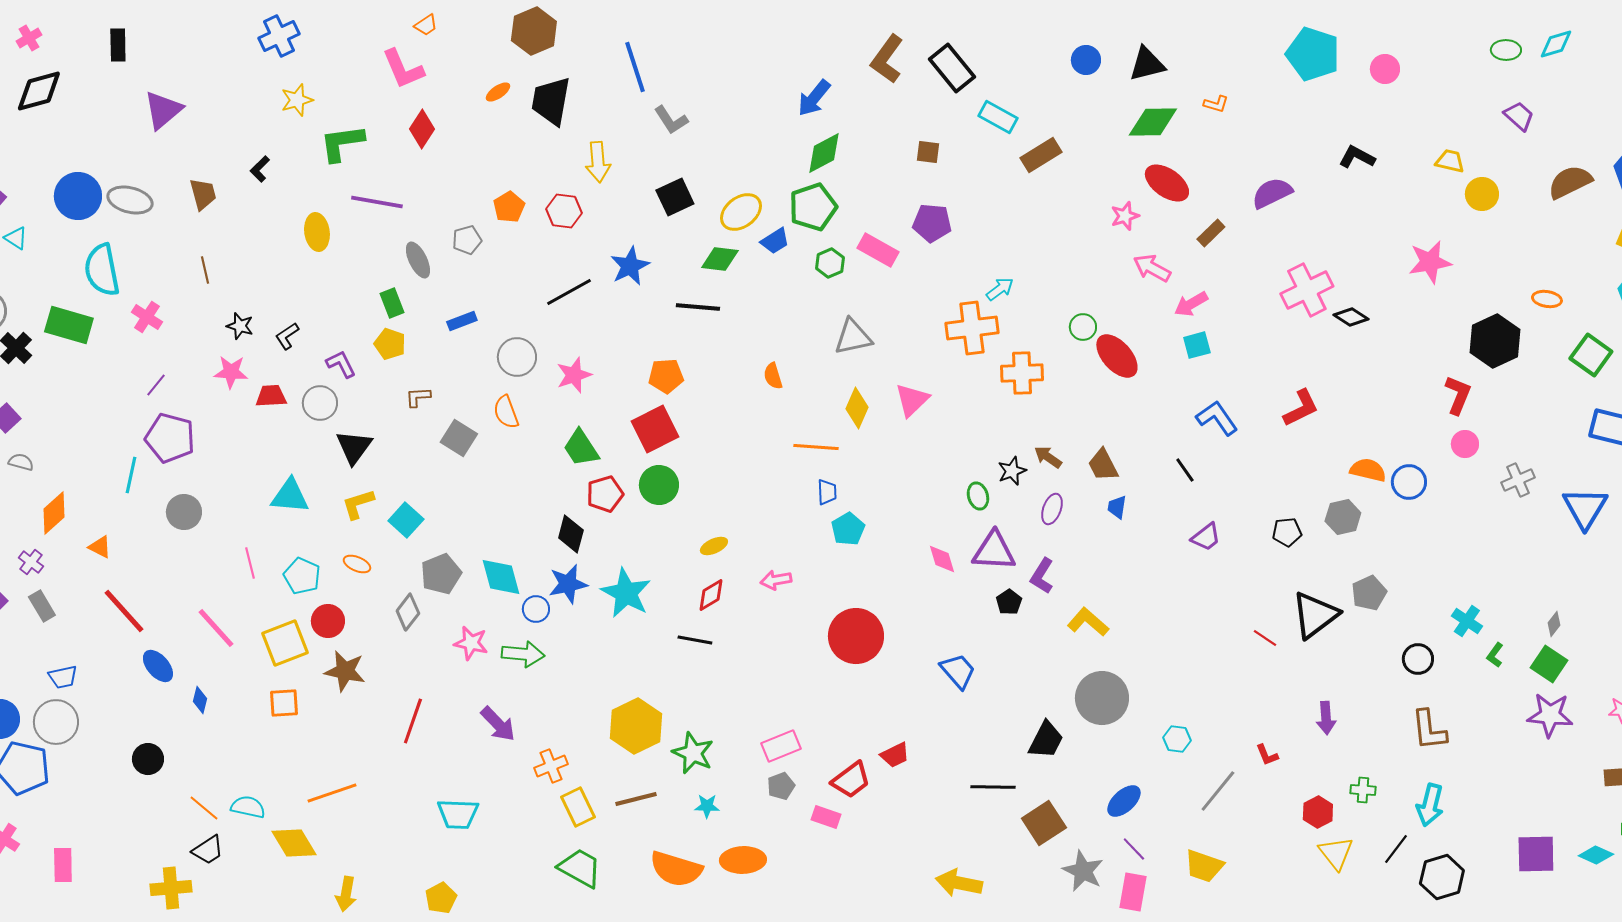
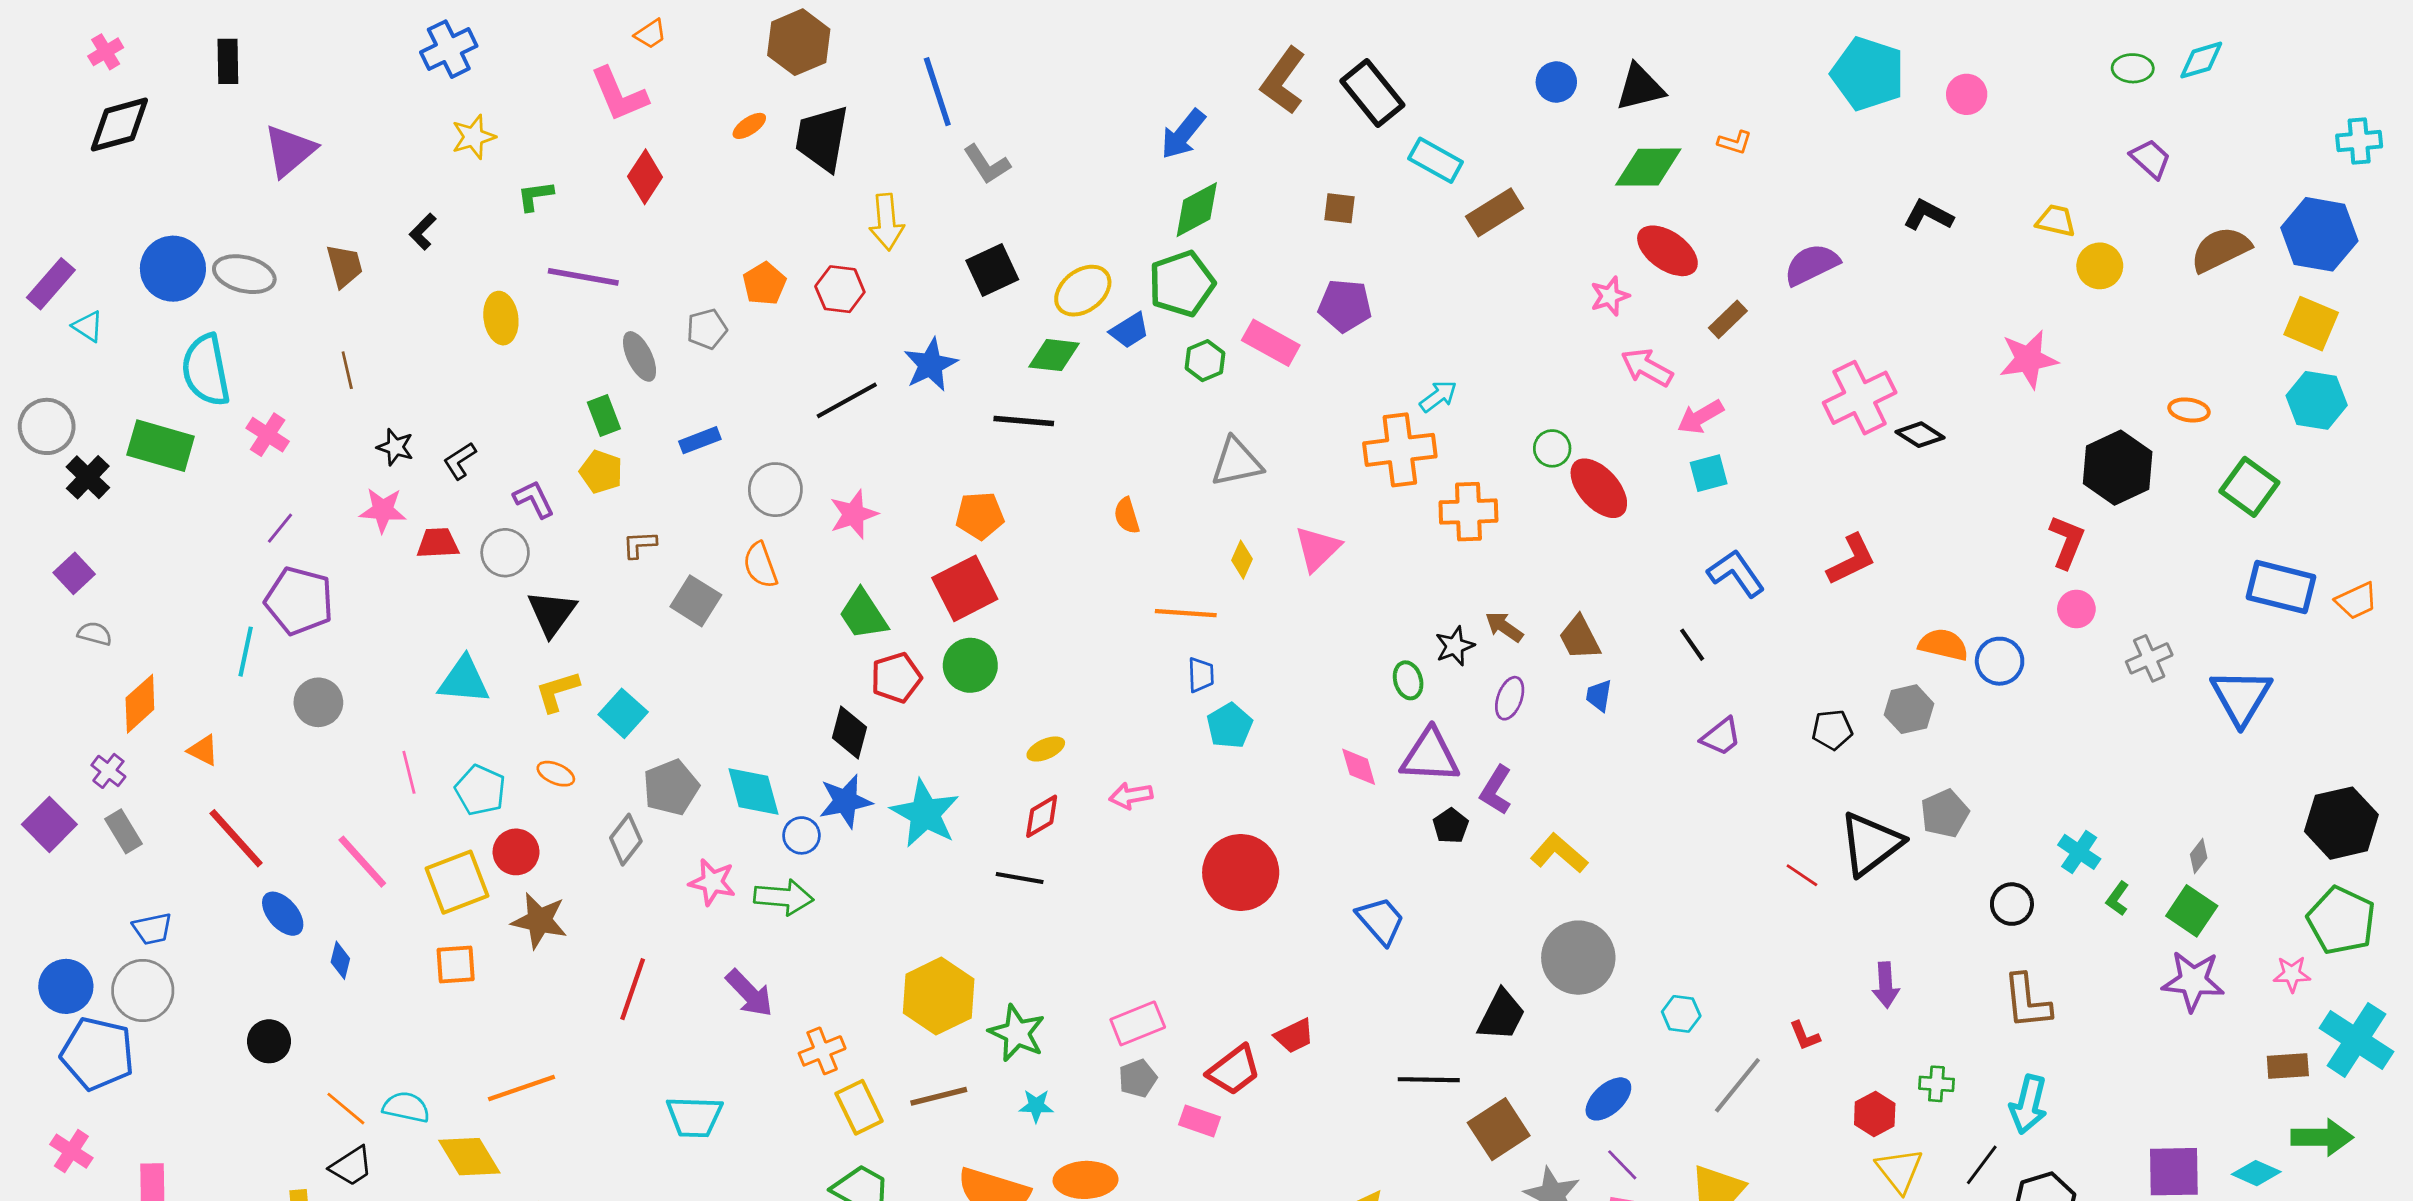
green L-shape: (342, 143) -> (535, 196), size x0.6
yellow diamond: (857, 408) -> (1242, 560), size x0.7

